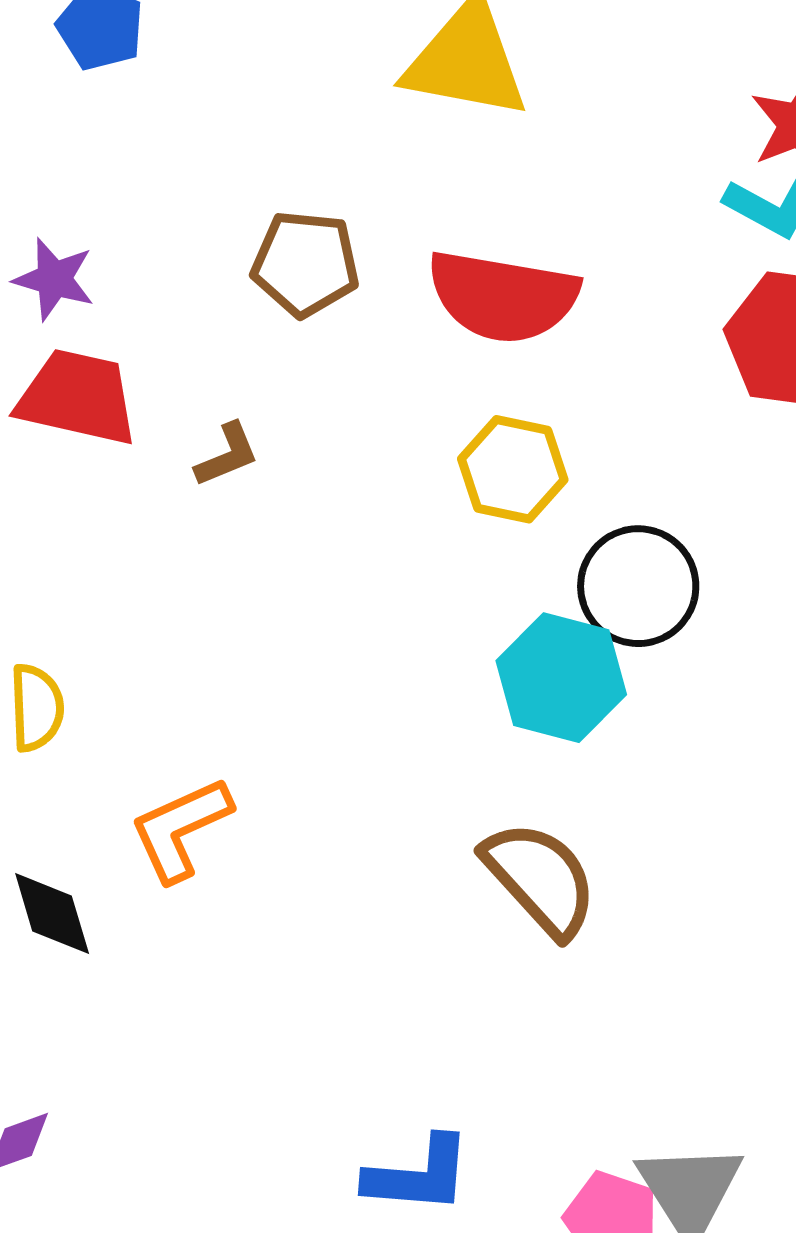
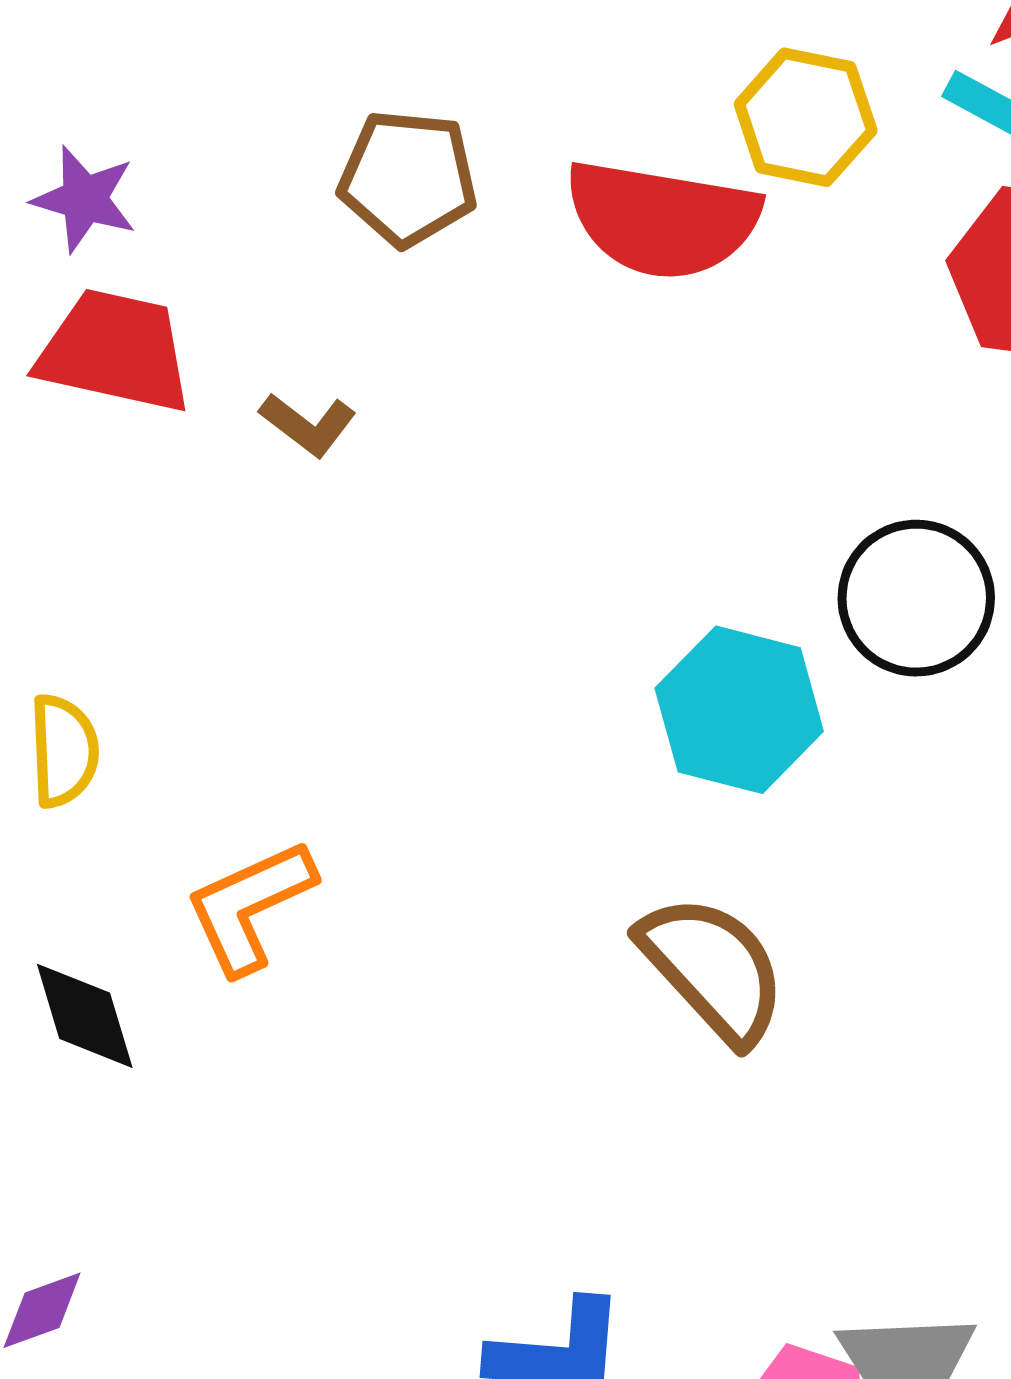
brown L-shape: (227, 455) -> (308, 424), turned 60
yellow hexagon: (513, 469) -> (806, 117), moved
black circle: (638, 586) -> (916, 598), moved

